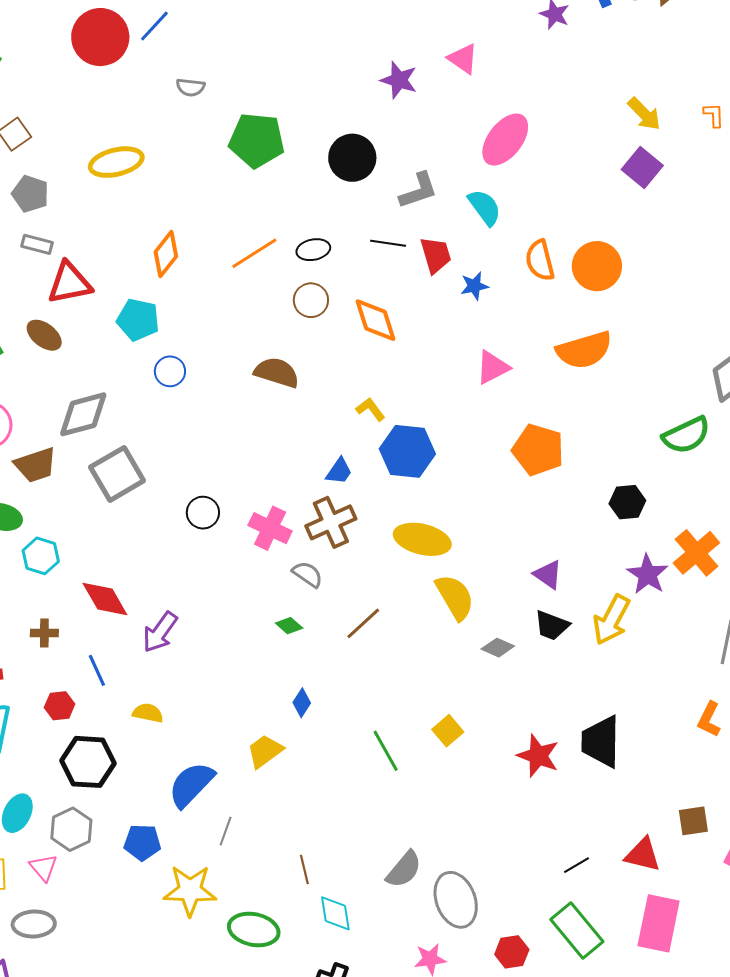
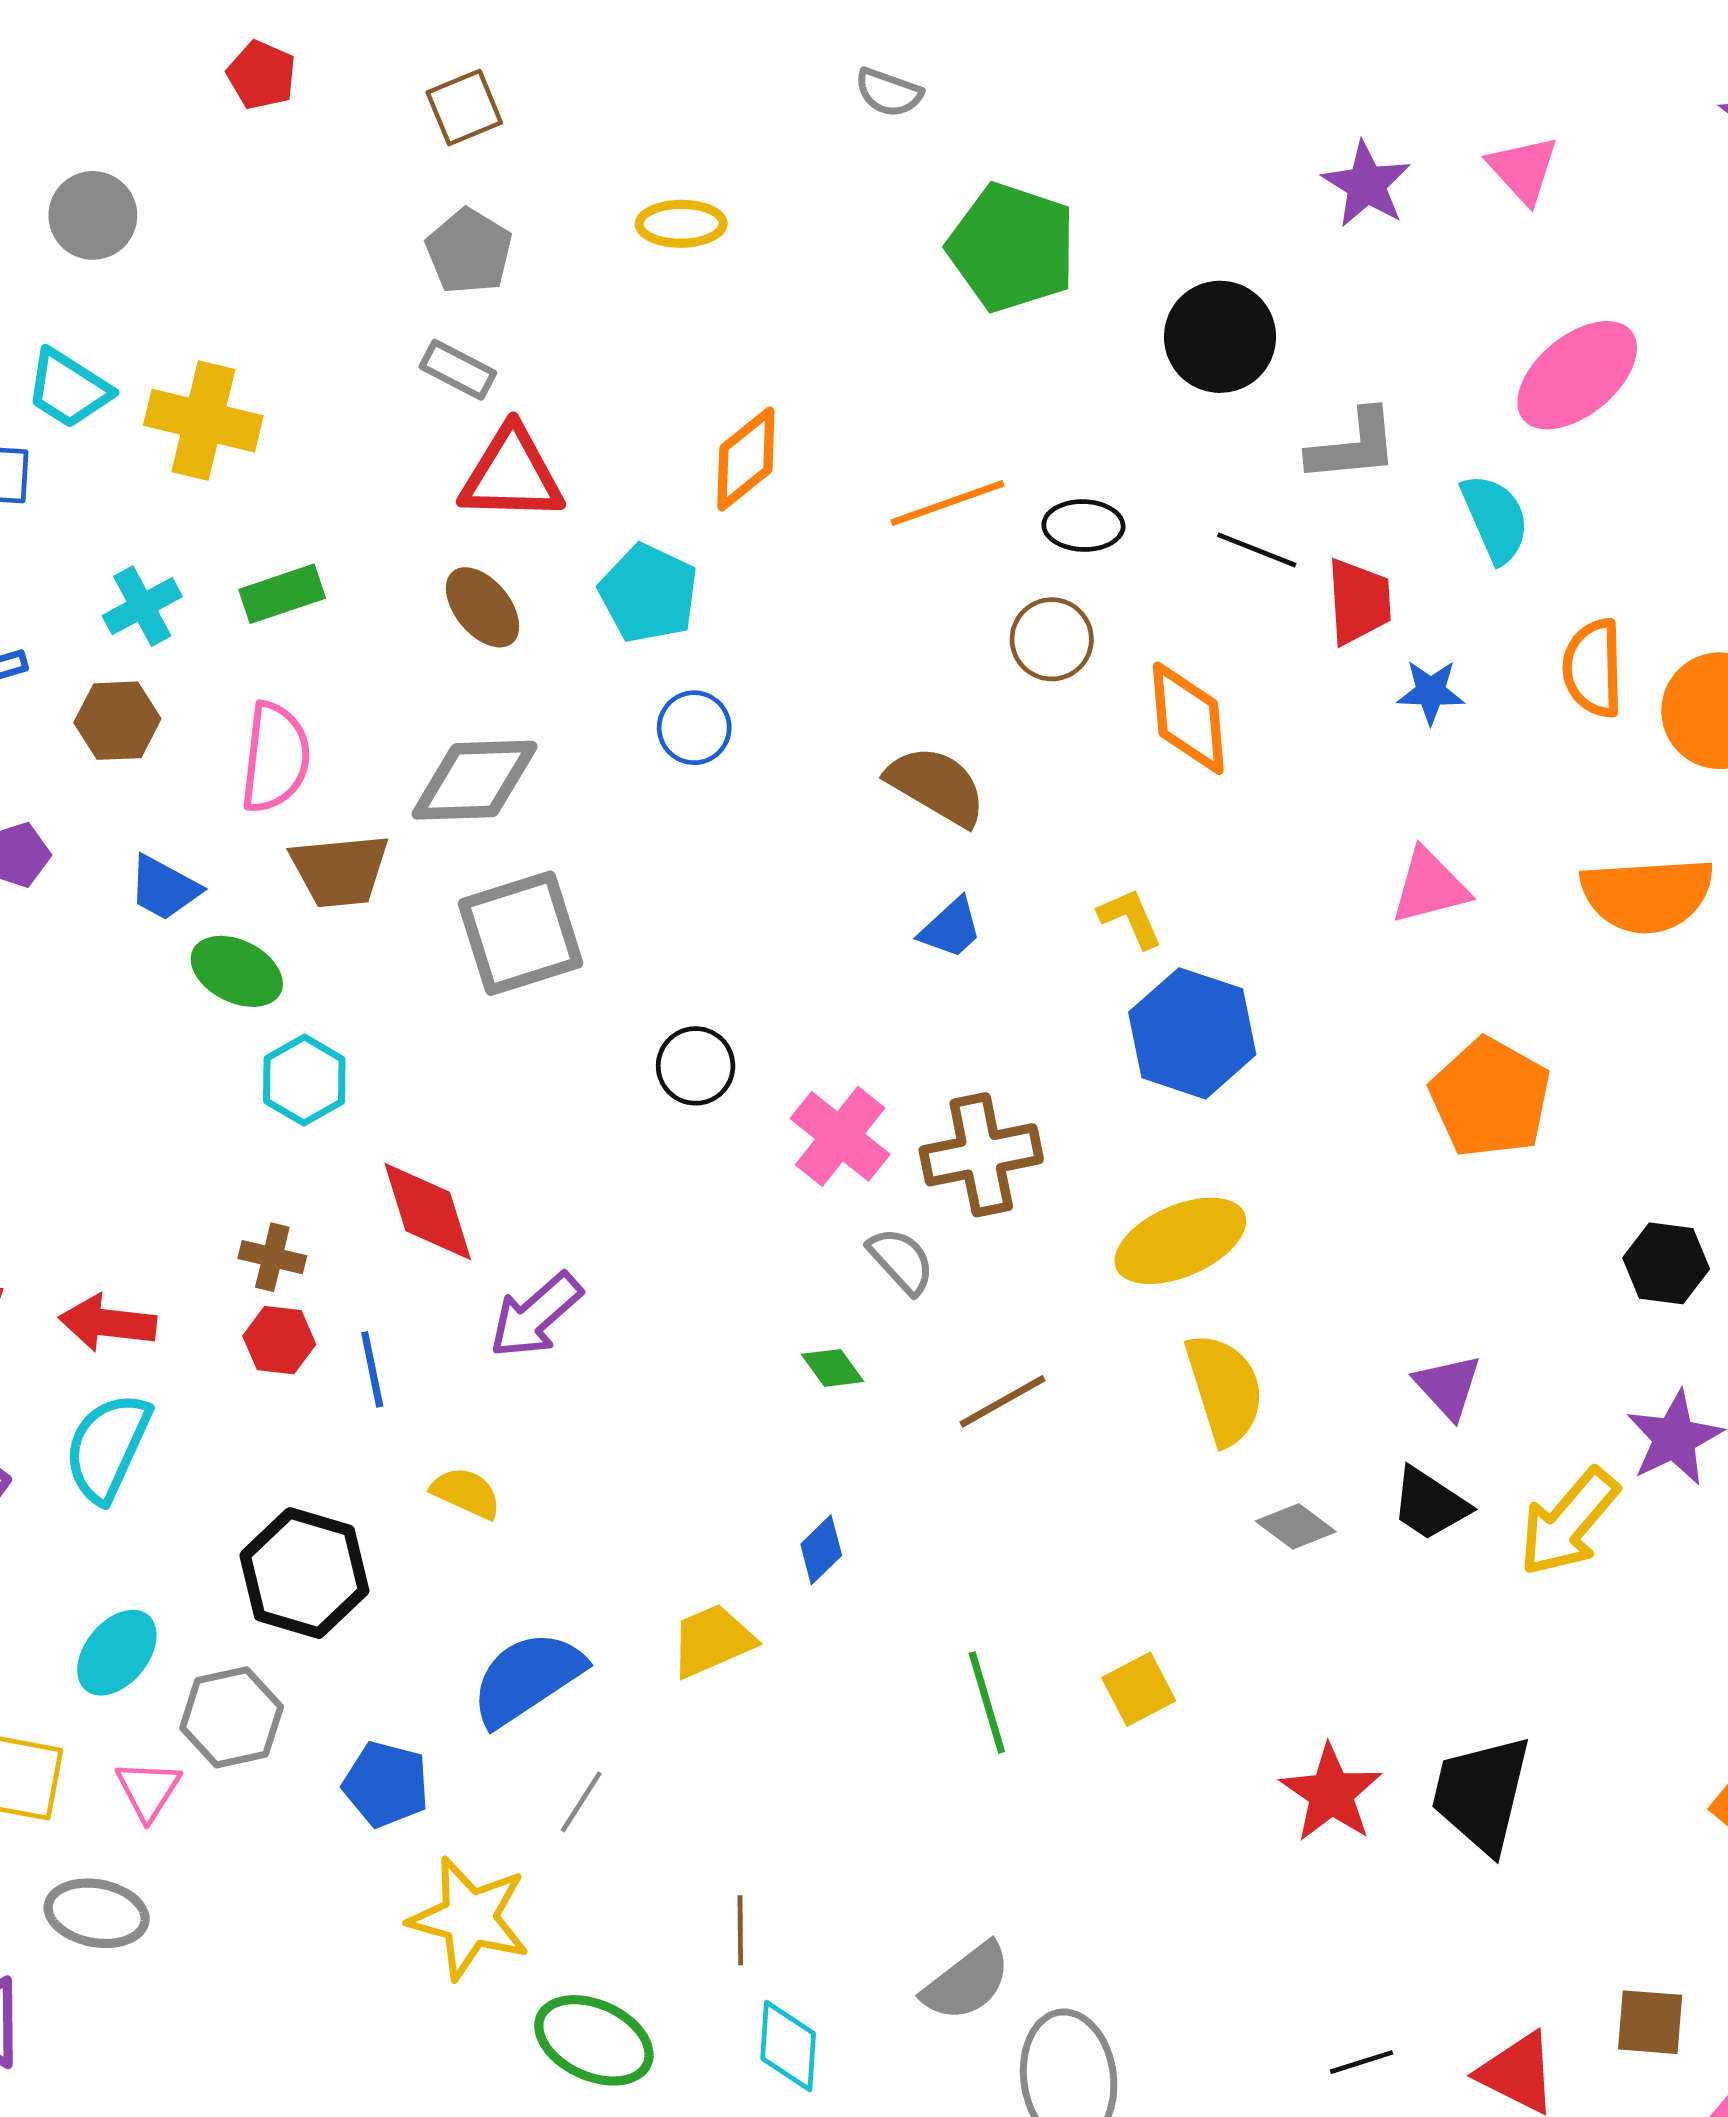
yellow ellipse: (116, 162) -> (681, 224), size x0.7
brown ellipse: (44, 335) -> (483, 607), moved
blue trapezoid: (339, 471) -> (951, 928), moved
yellow ellipse: (422, 539) -> (1180, 1241), turned -50
red hexagon: (60, 706) -> (279, 1340), moved

